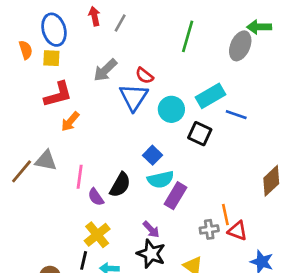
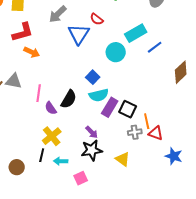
red semicircle: (144, 76) -> (97, 19), moved
cyan circle: (171, 109) -> (116, 52), moved
blue line: (236, 115) -> (155, 47), turned -56
orange arrow: (70, 121) -> (32, 52), turned -105
black square: (200, 134) -> (128, 109), moved
brown diamond: (271, 181) -> (181, 72), moved
black star: (151, 254) -> (92, 150), turned -30

